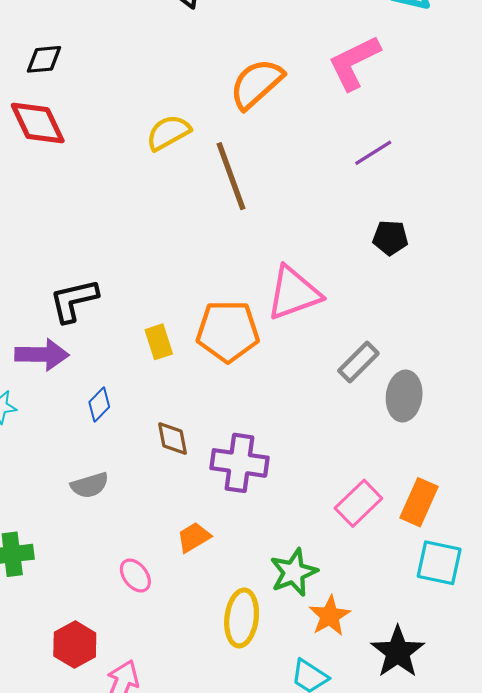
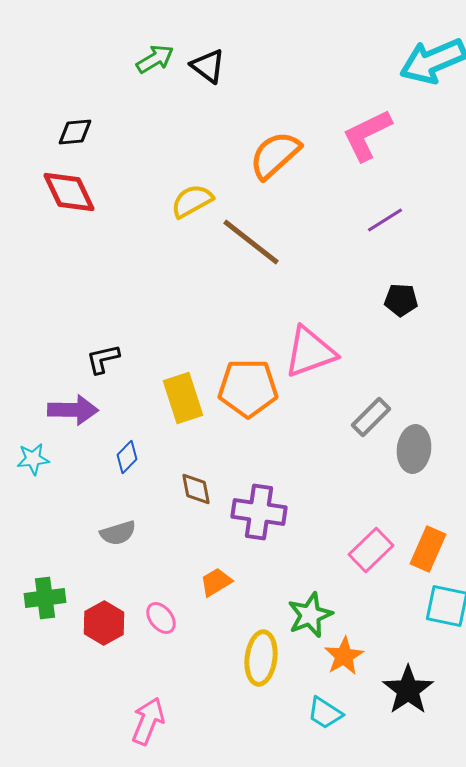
brown line: (231, 176) -> (251, 242), turned -32
black L-shape: (74, 300) -> (103, 359), size x0.7
yellow rectangle: (159, 342) -> (183, 398), size x1.5
red hexagon: (75, 645) -> (104, 623), moved

